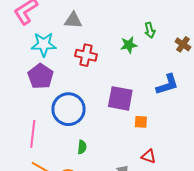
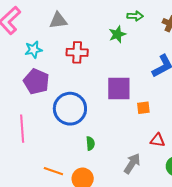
green arrow: (150, 30) -> (135, 16), turned -63
cyan star: (44, 44) -> (34, 50), size x0.7
pink line: (33, 134) -> (22, 129), moved

